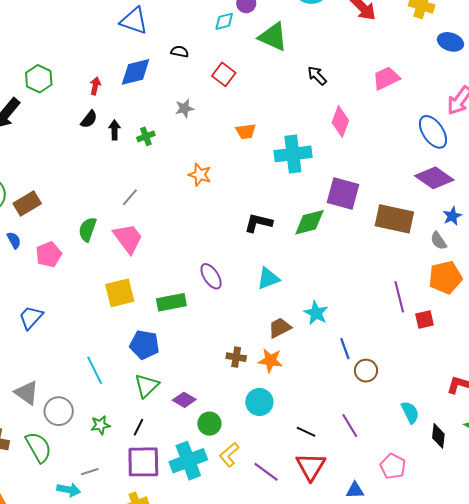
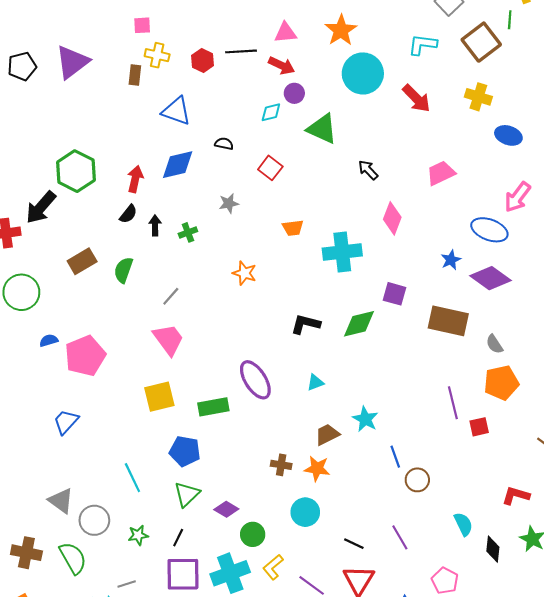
green hexagon: (39, 79) -> (76, 171), size x1.4
red arrow: (95, 86) -> (135, 179), size x1.4
blue ellipse: (433, 132) -> (489, 230), turned -36
purple square: (343, 194) -> (395, 294), size x0.7
brown rectangle: (27, 204) -> (82, 261), moved
blue star: (452, 216) -> (451, 260), moved
green semicircle: (87, 229) -> (123, 270), moved
blue semicircle: (14, 240) -> (49, 340), turned -78
pink pentagon: (49, 254) -> (85, 356), size x1.5
purple ellipse: (211, 276) -> (255, 380), size x1.4
cyan triangle: (268, 278) -> (315, 382), size x0.7

